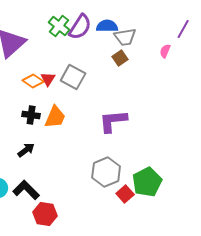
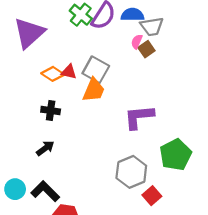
pink semicircle: (165, 51) -> (137, 42), moved
red triangle: (48, 79) -> (69, 72), turned -49
orange trapezoid: (55, 117) -> (94, 90), moved
green pentagon: (147, 182) -> (176, 155), moved

